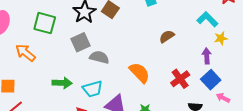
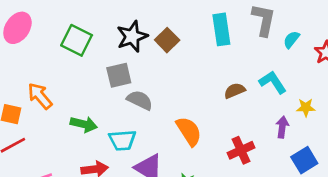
cyan L-shape: (207, 19) -> (273, 82), moved
orange arrow: (25, 53) -> (40, 96), moved
blue square: (211, 80) -> (304, 160), moved

